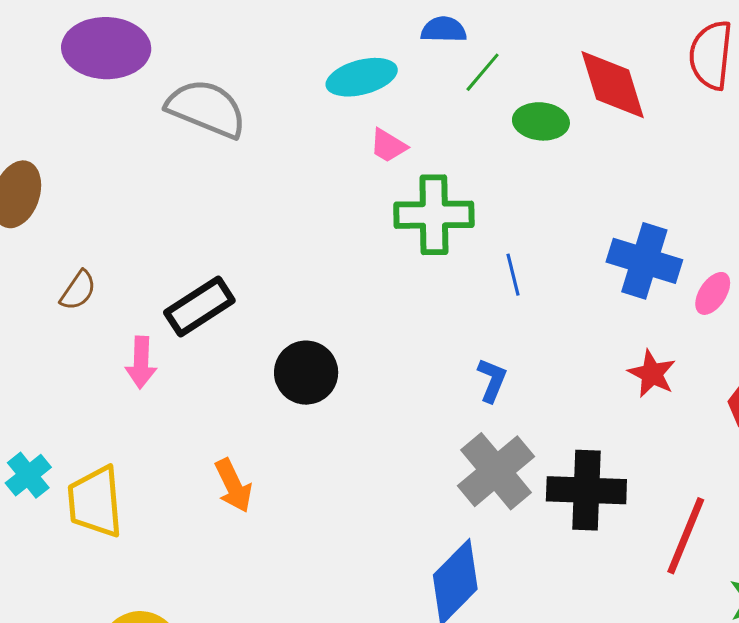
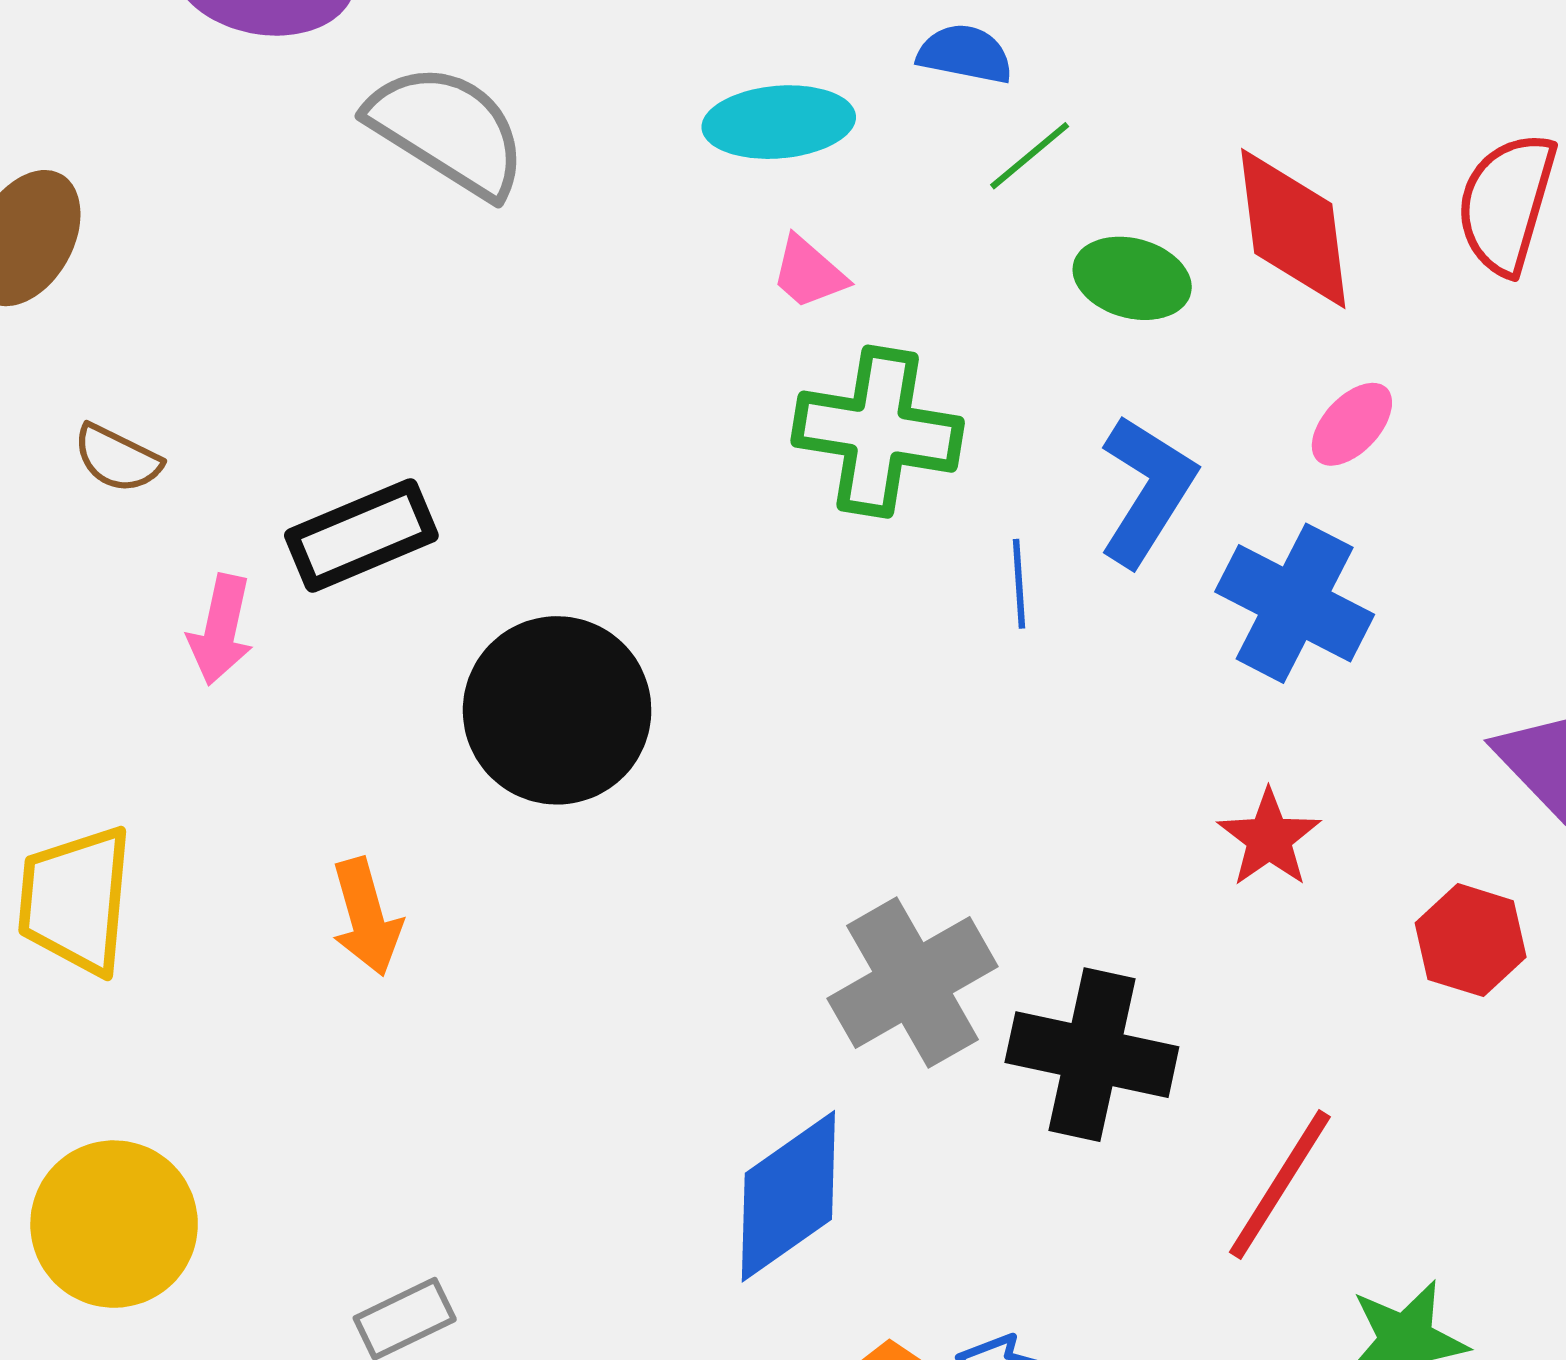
brown semicircle: (78, 290) -> (117, 458), turned 72
pink ellipse: (713, 293) -> (1352, 424), moved
black circle: (306, 373) -> (557, 710), size x1.4
blue L-shape: (492, 380) -> (1147, 490), moved, size x1.6

